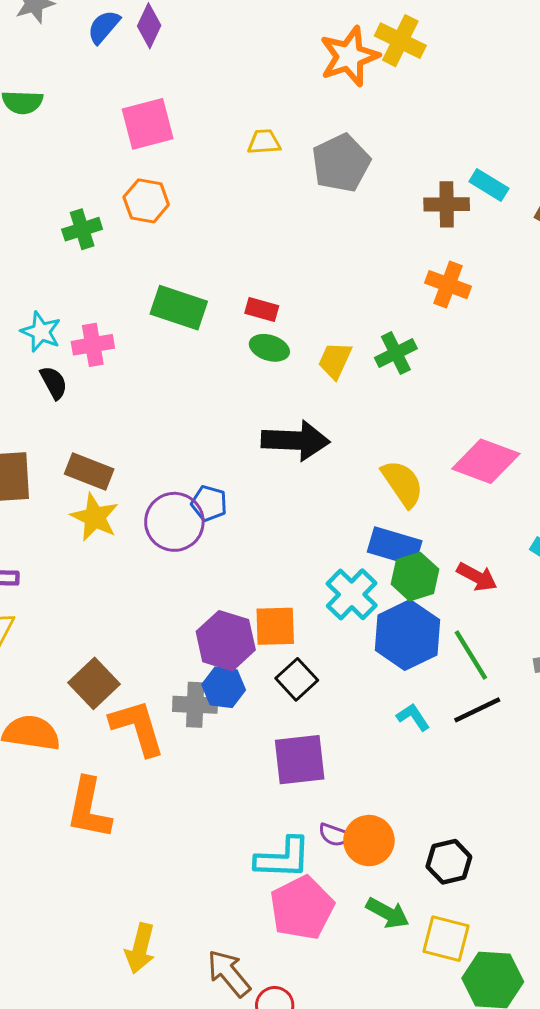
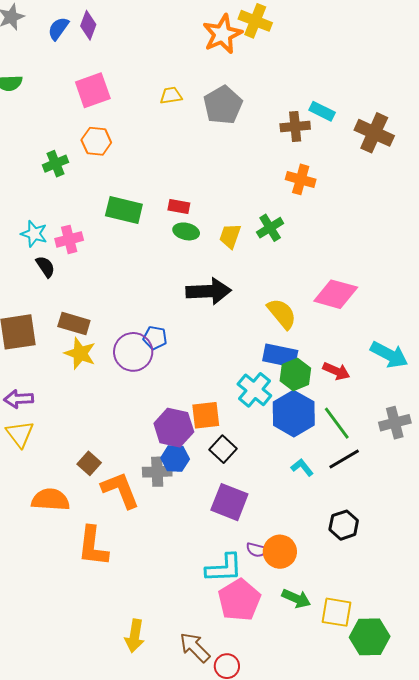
brown square: (94, 683) -> (89, 463), size x0.7
purple square: (300, 760) -> (229, 502), turned 33
black hexagon: (449, 862) -> (344, 525), moved

